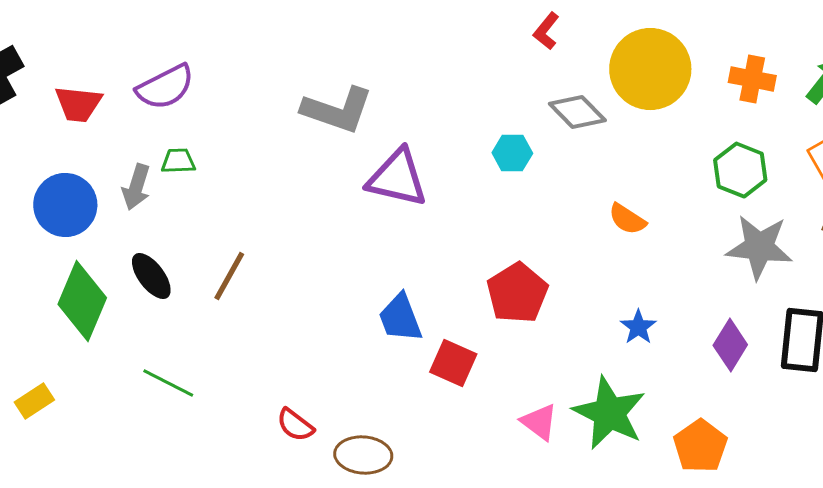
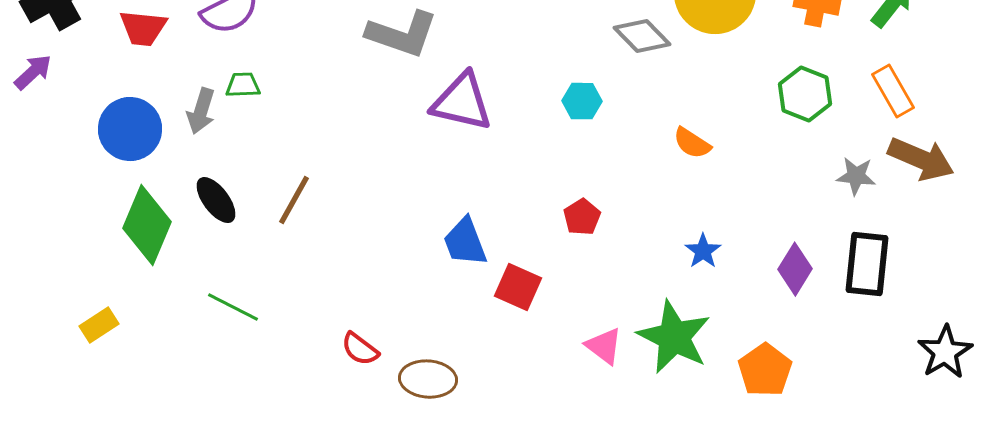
cyan hexagon: (512, 153) -> (582, 101), moved
gray star: (759, 247) -> (856, 176), moved, size x0.6
red pentagon: (517, 293) -> (582, 217), size x0.6

